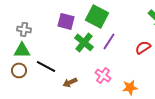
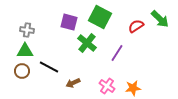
purple line: (109, 41) -> (117, 53), moved
red semicircle: (143, 47) -> (136, 26), moved
pink cross: (103, 75) -> (107, 86), moved

